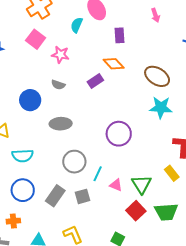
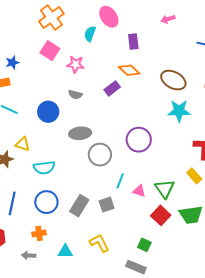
pink arrow: (155, 15) -> (168, 19), turned 96
gray circle: (74, 162) -> (100, 155), moved

